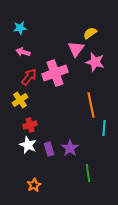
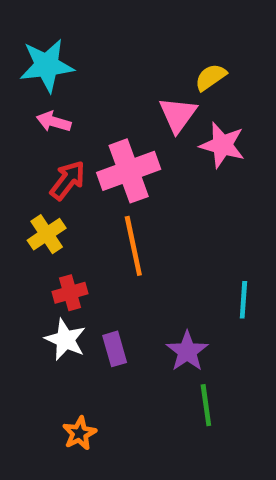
cyan star: (20, 28) -> (47, 65), size x1.6
orange line: (91, 105) -> (133, 246), moved
purple star: (70, 148) -> (187, 351), moved

